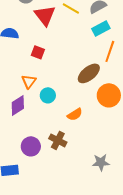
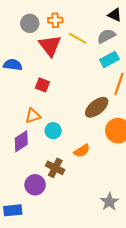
orange triangle: (29, 81) -> (33, 116), turned 35
brown cross: (58, 140) -> (55, 168), moved
gray star: (101, 162) -> (109, 202), turned -30

